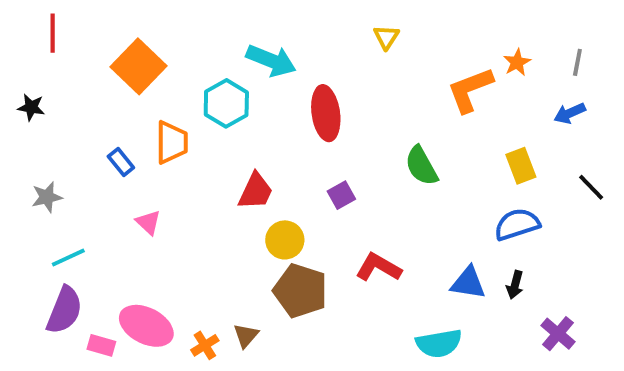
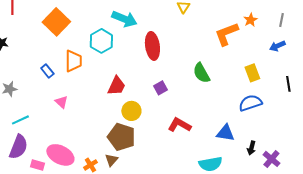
black line: (591, 187) -> (288, 84), turned 35
black arrow: (515, 285) -> (251, 148), moved
brown pentagon: (300, 291) -> (121, 137), moved

